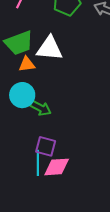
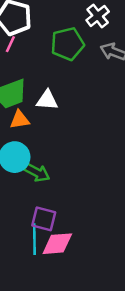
white triangle: (50, 48) -> (47, 100), size x0.7

